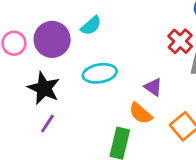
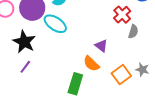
cyan ellipse: (100, 73) -> (55, 24), moved, turned 40

